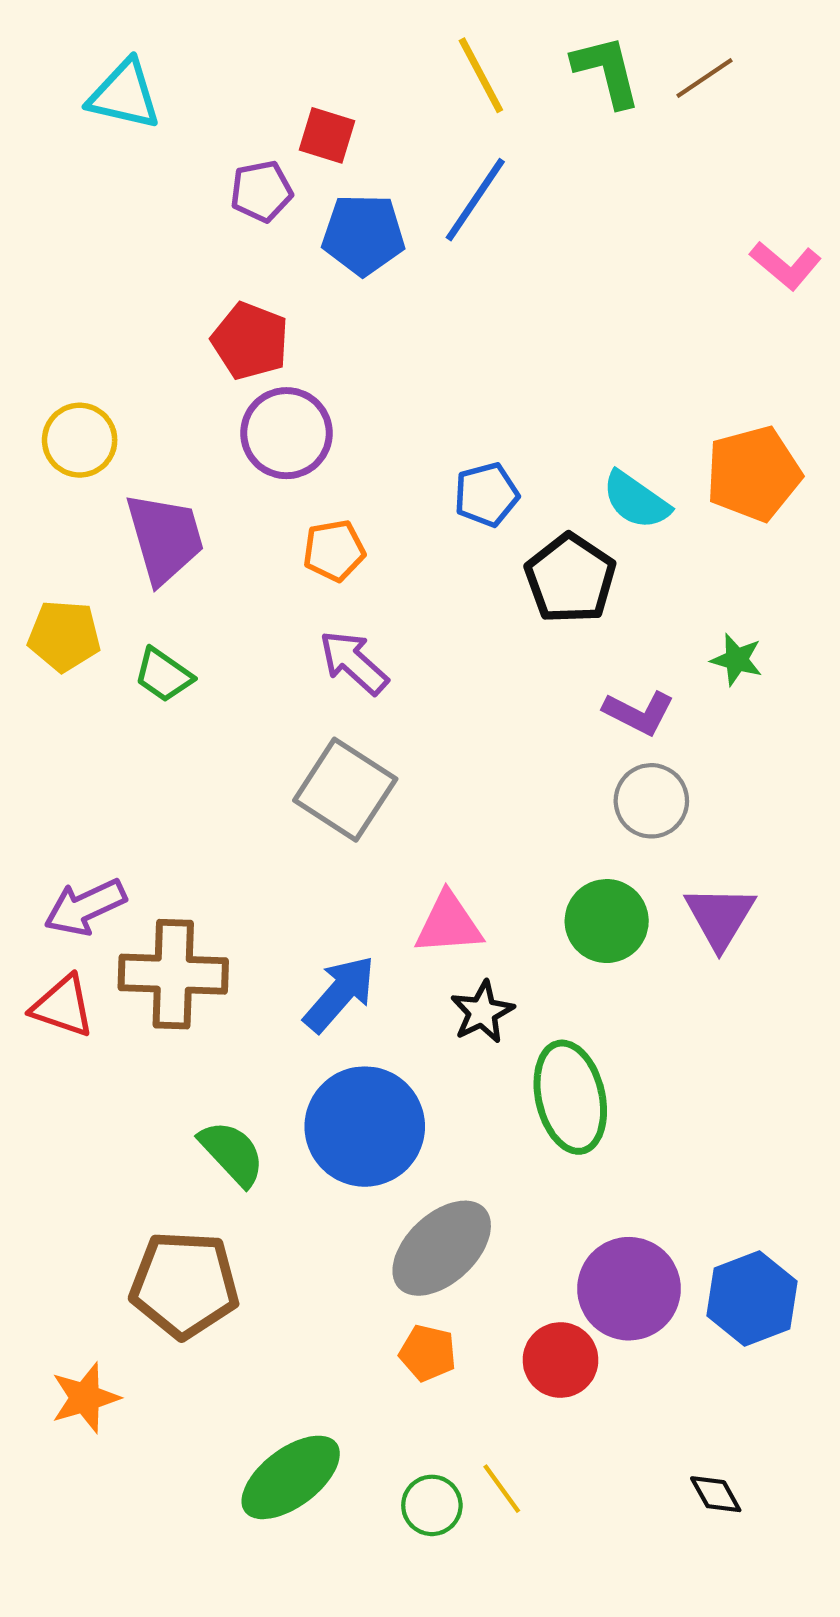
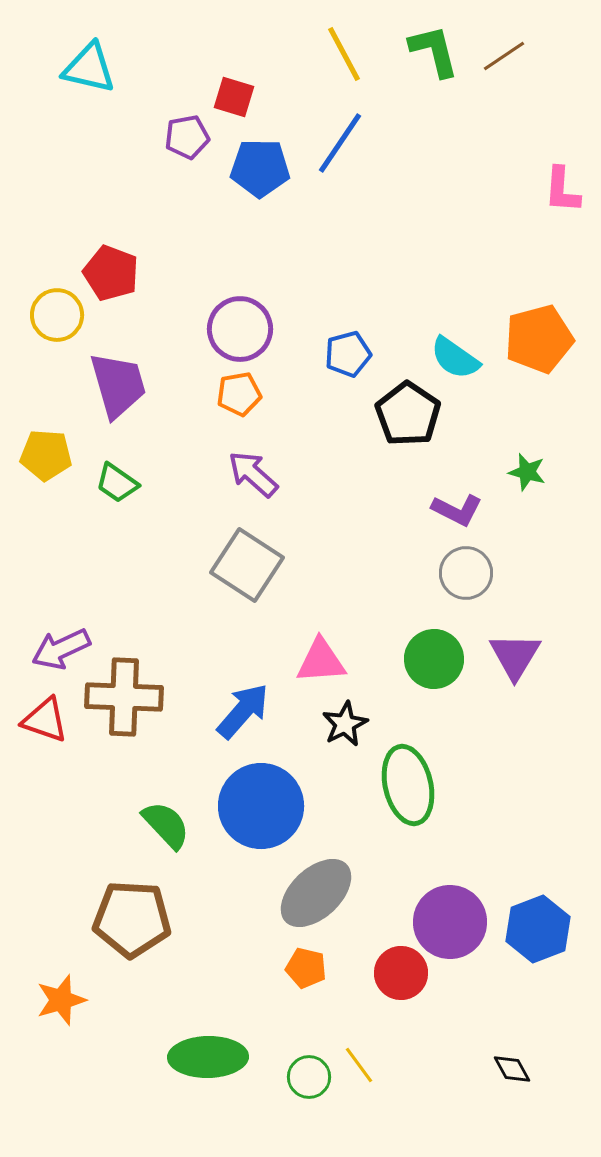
pink L-shape: (786, 265) -> (562, 190), turned 54
red pentagon: (250, 341) -> (111, 273), moved
purple circle: (286, 433) -> (240, 329), moved
green ellipse: (291, 1477) -> (208, 1057), turned 36

